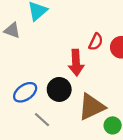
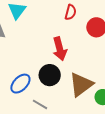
red semicircle: (96, 42) -> (70, 12), moved

